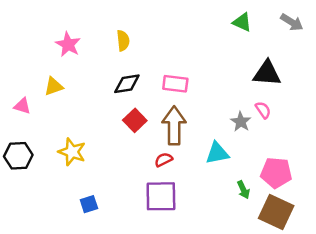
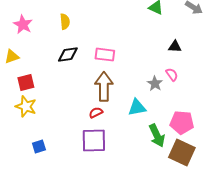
black triangle: (267, 73) -> (175, 47), size x0.6
red square: (135, 120) -> (26, 83), moved, turned 30
green arrow: (243, 190) -> (157, 136), size x1.6

